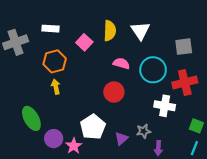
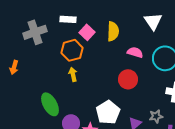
yellow semicircle: (110, 31) -> (113, 31), moved
pink square: (84, 42) -> (87, 32), moved

